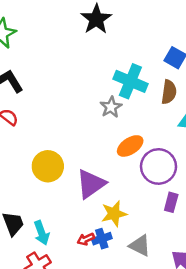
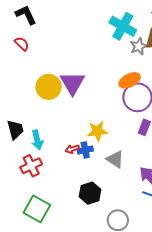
gray star: (111, 107) -> (139, 46), moved
orange ellipse: (130, 146) -> (130, 80), moved
purple triangle: (91, 184) -> (73, 83), moved, turned -32

